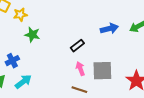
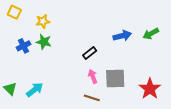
yellow star: (20, 15) -> (43, 21), moved
blue cross: (12, 61) -> (23, 46), moved

